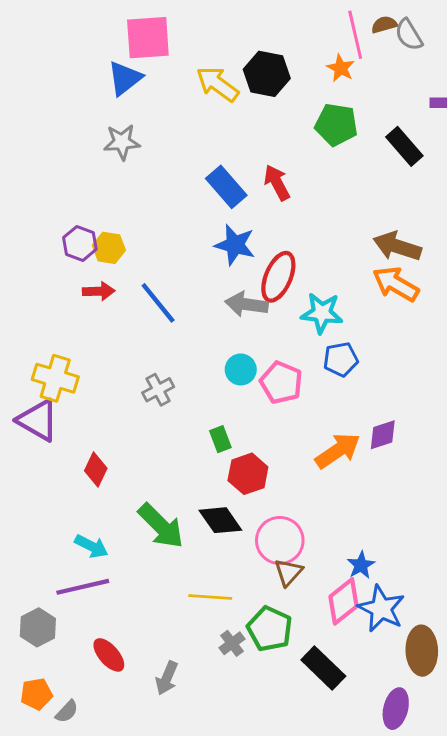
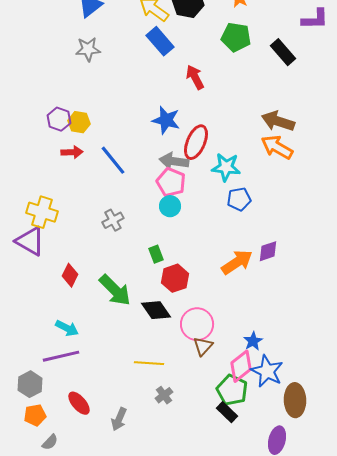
blue rectangle: (226, 187) -> (160, 41), moved
pink pentagon: (281, 383) -> (171, 182), moved
green arrow: (161, 526) -> (115, 290), moved
green pentagon: (270, 629) -> (232, 390), moved
black rectangle: (323, 668) -> (227, 412), size x0.7
orange pentagon: (36, 694) -> (35, 415), moved

